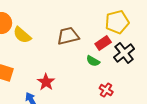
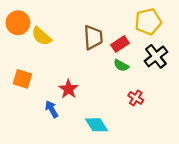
brown trapezoid: (68, 36) -> (93, 37), turned 100
red rectangle: (103, 43) -> (120, 44), moved

